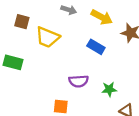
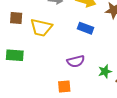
green star: (109, 89) -> (105, 71), moved

